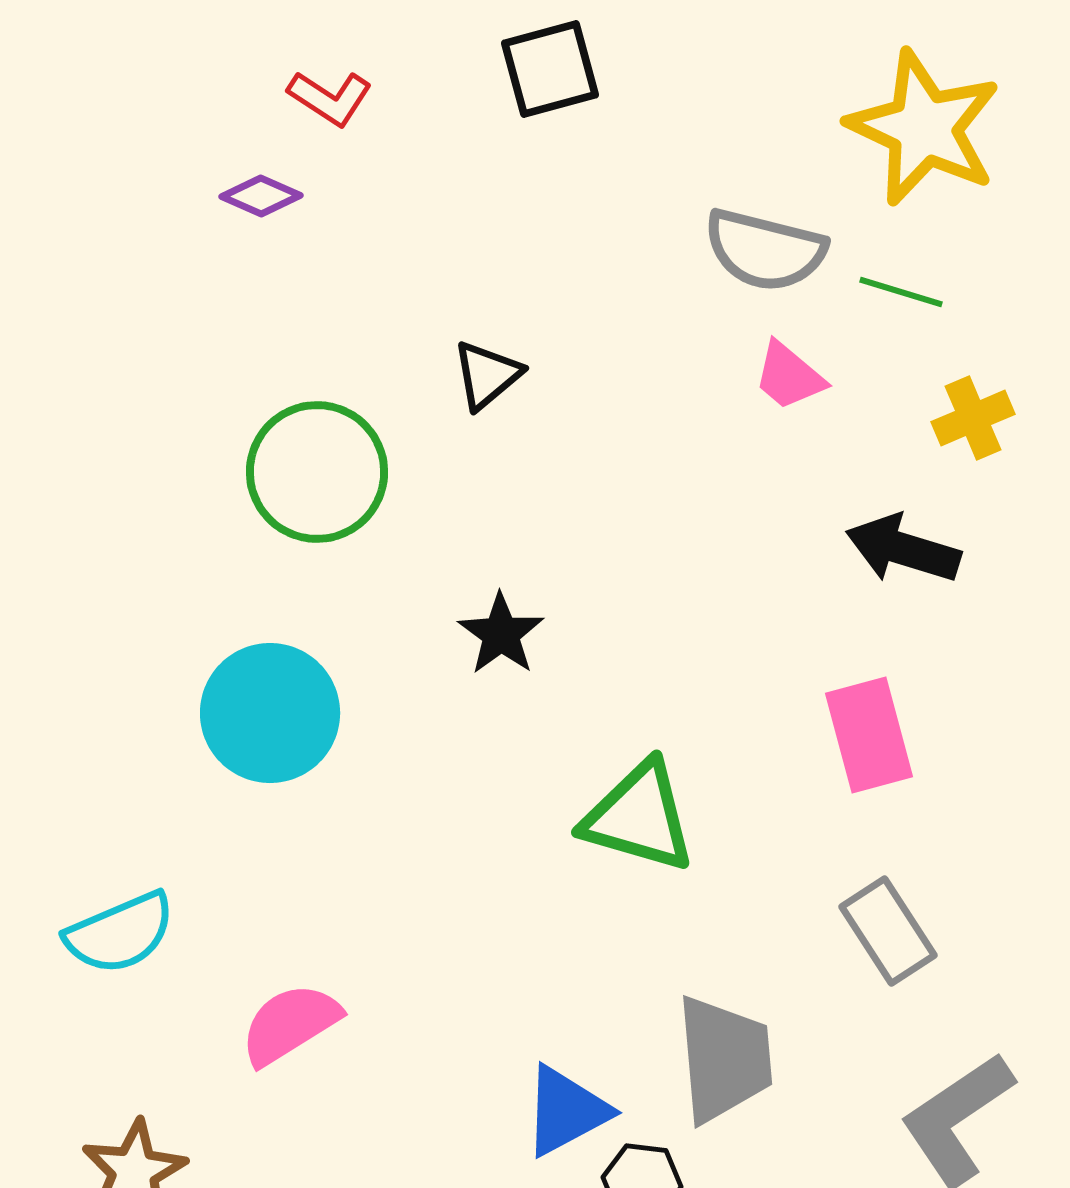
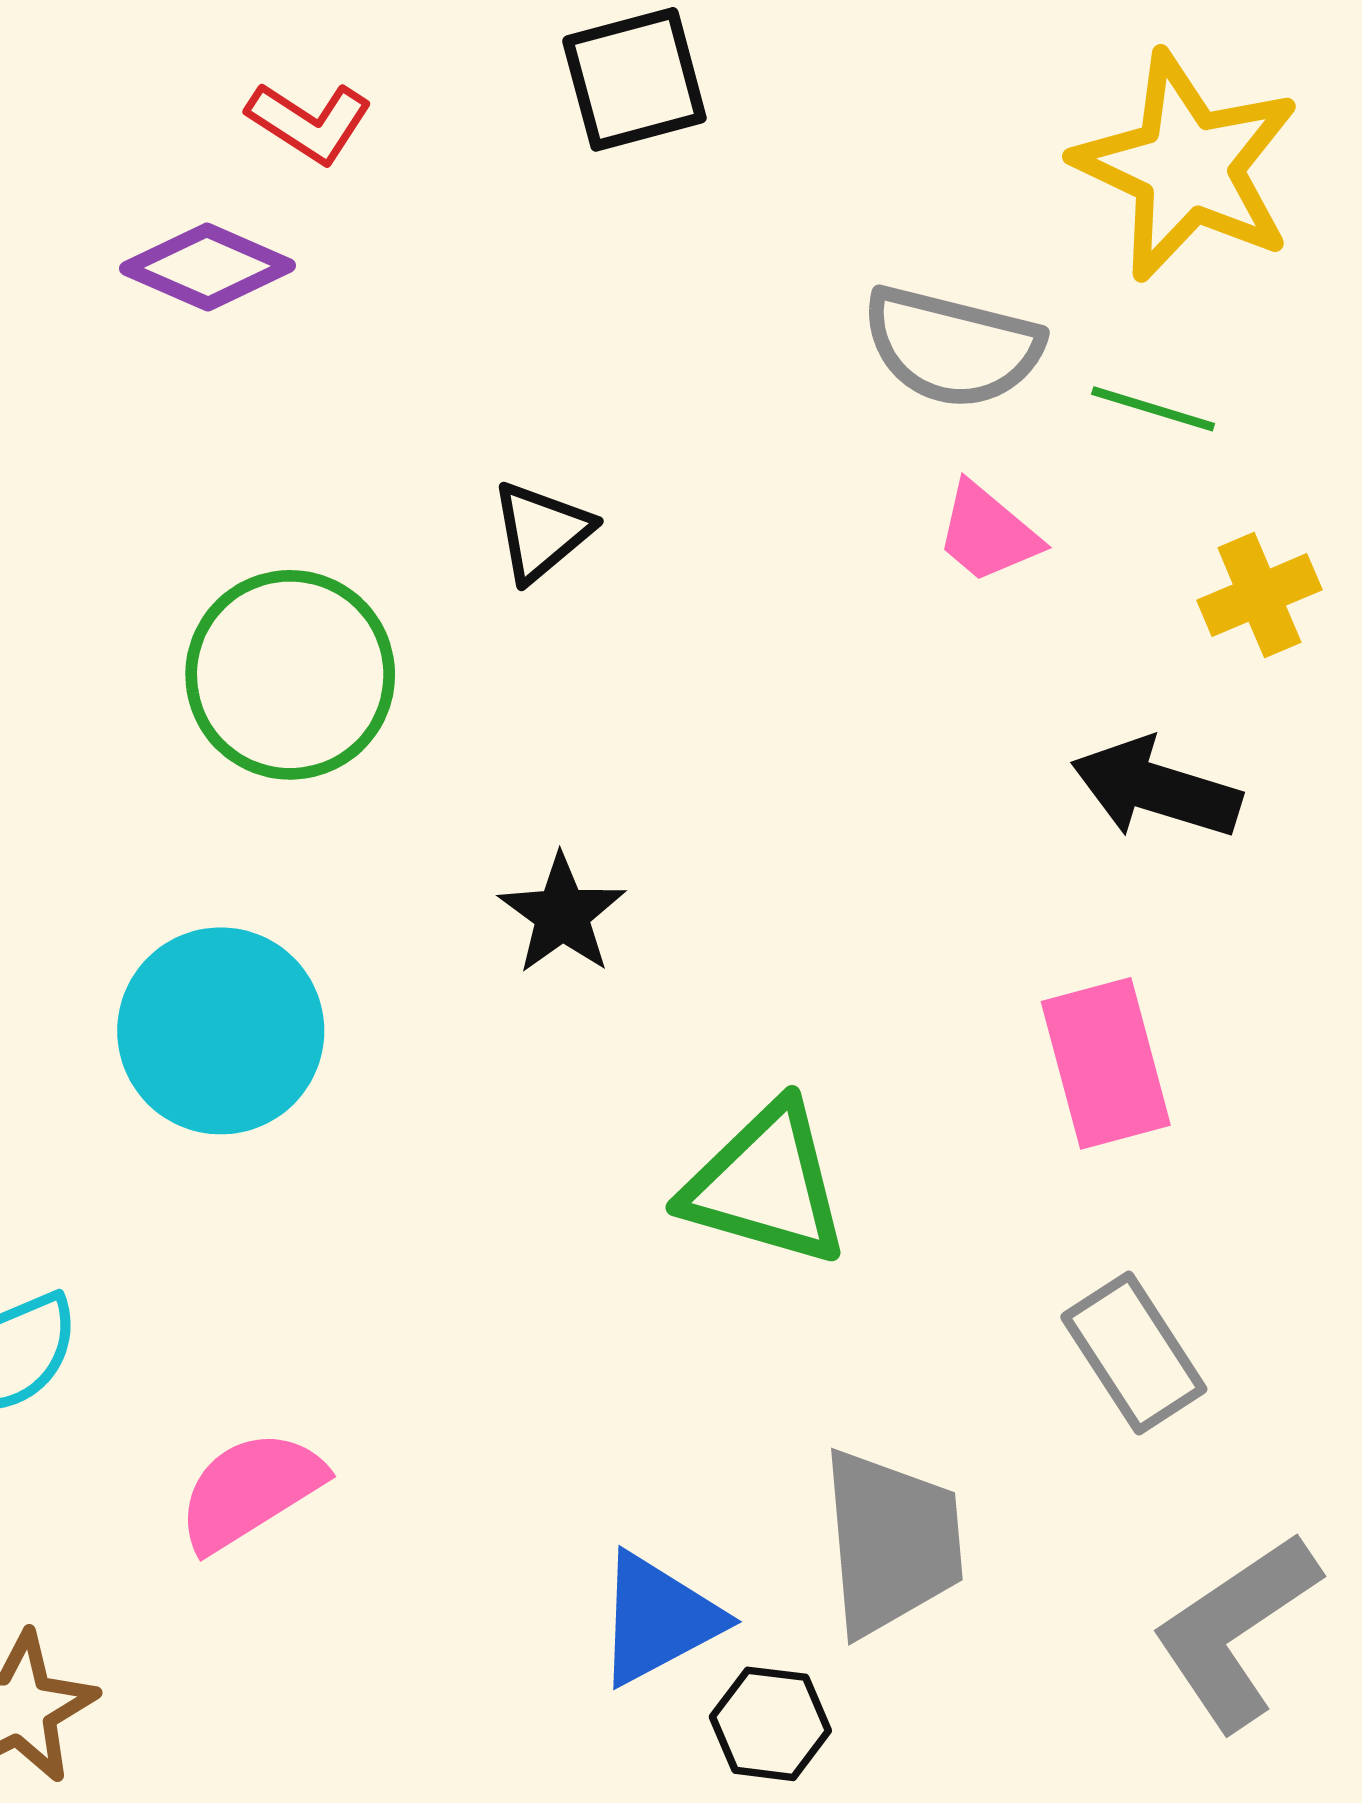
purple diamond: (261, 196) -> (207, 267), size x1.4

